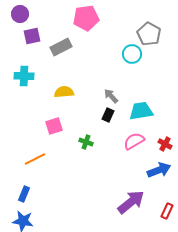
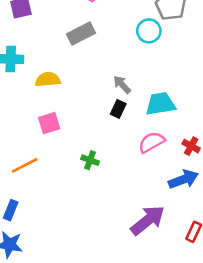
gray rectangle: (61, 47) -> (81, 33), moved
yellow semicircle: (64, 92) -> (48, 80), moved
green cross: (86, 142) -> (90, 160), moved

